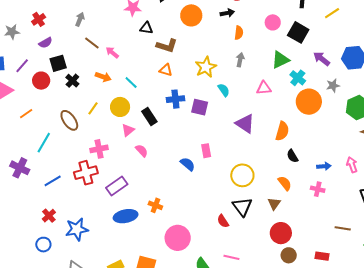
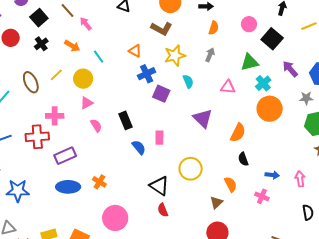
brown L-shape: (167, 46) -> (162, 29), moved
black square: (58, 63) -> (39, 18), moved, turned -36
gray star: (333, 85) -> (306, 98), moved
blue cross: (175, 99) -> (147, 74), moved, turned -30
black rectangle: (149, 116) -> (125, 120), moved
black triangle: (242, 207) -> (159, 186), moved, turned -30

